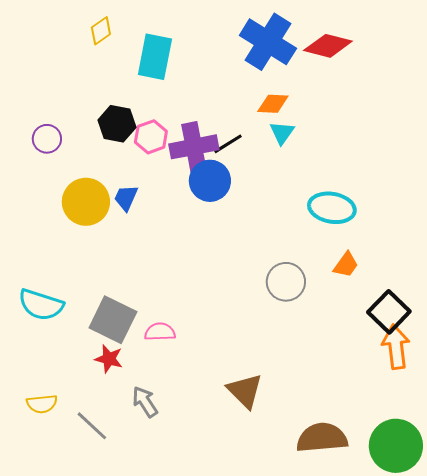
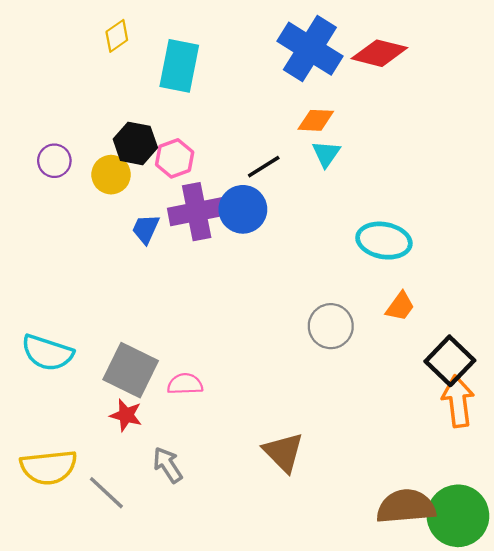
purple cross: (194, 147) -> (197, 212), moved
yellow circle: (86, 202) -> (111, 175), moved, size x0.7
yellow semicircle: (42, 404) -> (49, 467), size x1.6
brown semicircle: (322, 438) -> (406, 507), moved

